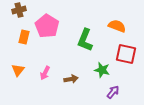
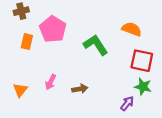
green L-shape: (85, 40) -> (96, 45), turned 125
orange triangle: (18, 70) -> (20, 90), moved
green star: (102, 70) -> (143, 87), moved

